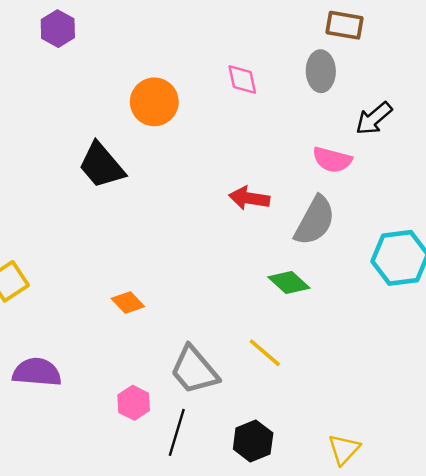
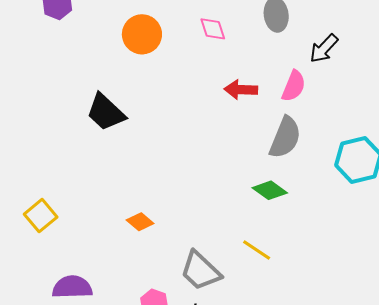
orange circle: (154, 102) -> (142, 34), moved
pink semicircle: (332, 160) -> (294, 86), turned -76
red arrow: (249, 198) -> (241, 90), moved

